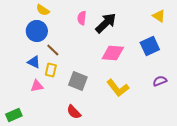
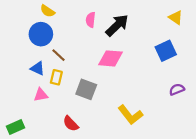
pink diamond: (113, 53) -> (110, 58), moved
yellow L-shape: (118, 88) -> (130, 115), moved
red semicircle: (74, 112) -> (71, 124), moved

